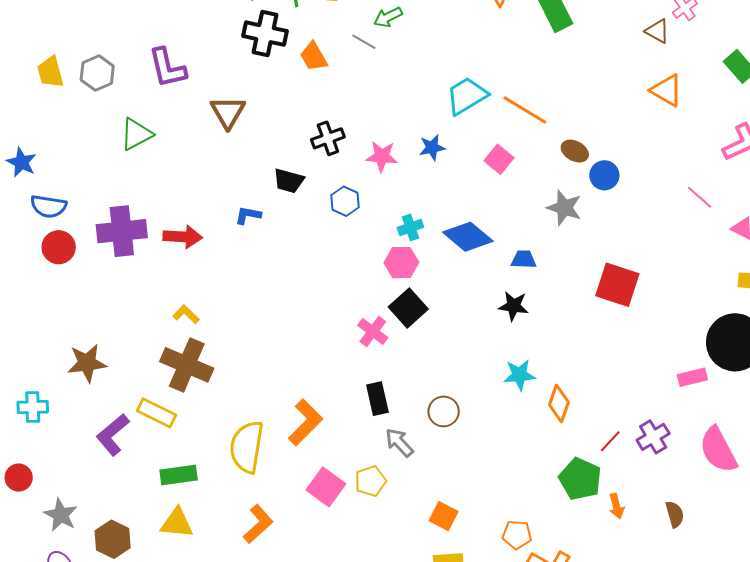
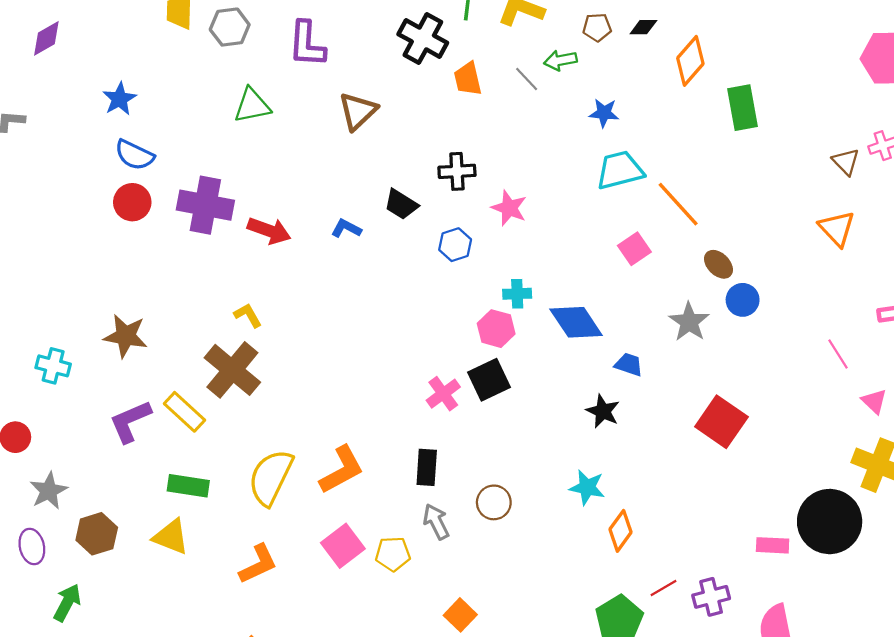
blue star: (432, 148) -> (604, 113), moved

